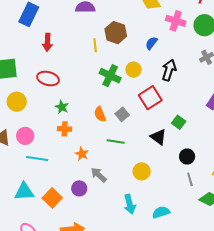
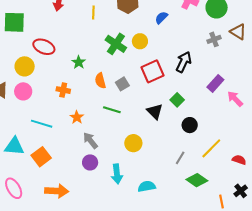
yellow line: (95, 45) -> (93, 13), moved
black arrow: (169, 70) -> (184, 62), moved
red ellipse: (48, 79) -> (44, 47), moved
yellow circle: (17, 102) -> (25, 66), moved
green star: (62, 107) -> (79, 62), moved
black circle: (187, 157) -> (190, 125), moved
cyan line: (37, 159) -> (42, 124), moved
gray line: (190, 179) -> (180, 158), turned 40
purple circle: (79, 188) -> (90, 162), moved

